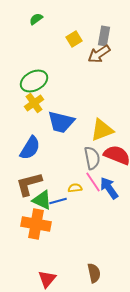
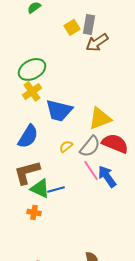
gray rectangle: (104, 36) -> (89, 24), moved
gray semicircle: (92, 158) -> (90, 146), turned 50
yellow semicircle: (75, 188) -> (66, 146), moved, turned -32
orange cross: (36, 224) -> (34, 212), size x0.5

